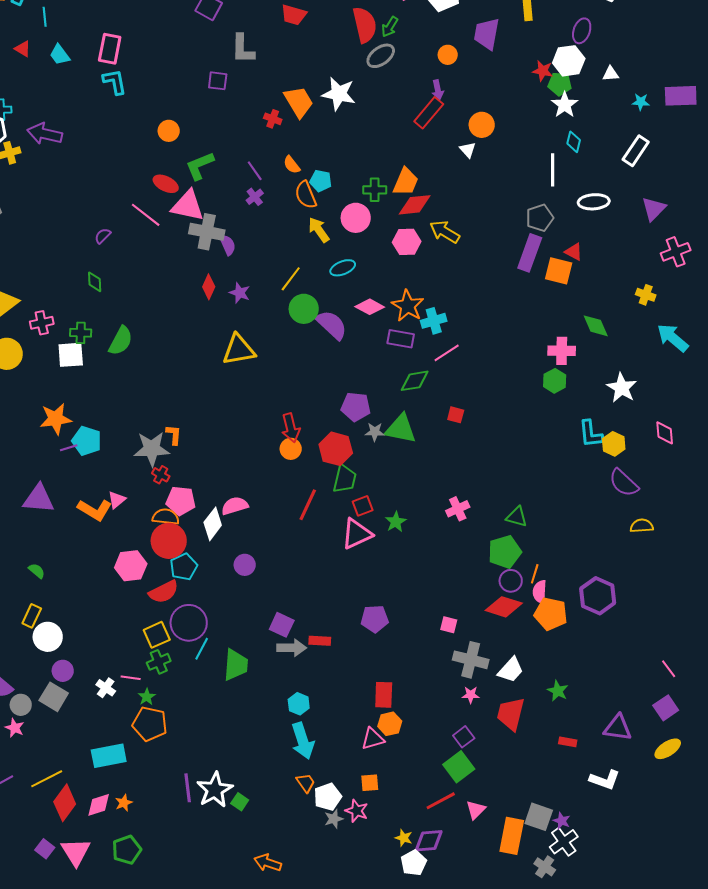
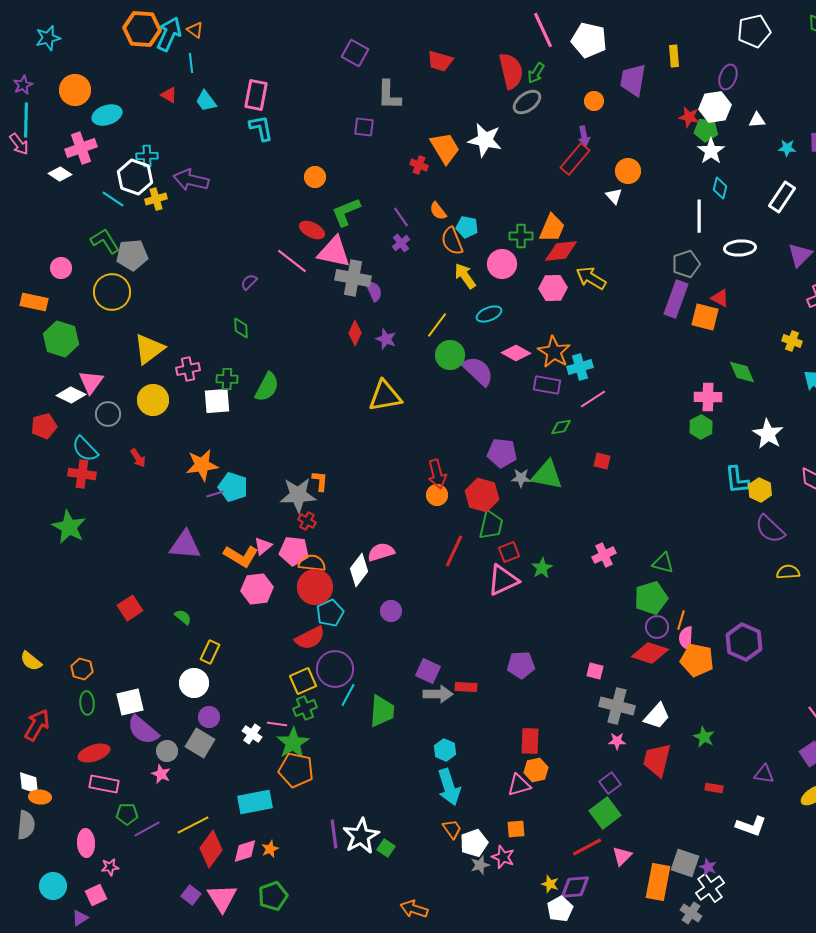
green diamond: (415, 381) -> (561, 427), size x0.7
pink pentagon: (181, 501) -> (294, 551), moved
pink hexagon: (131, 566) -> (257, 589), moved
yellow rectangle: (32, 616) -> (210, 652), moved
green star: (147, 697) -> (293, 743), size x1.8
purple triangle: (618, 728) -> (764, 774), size x0.7

